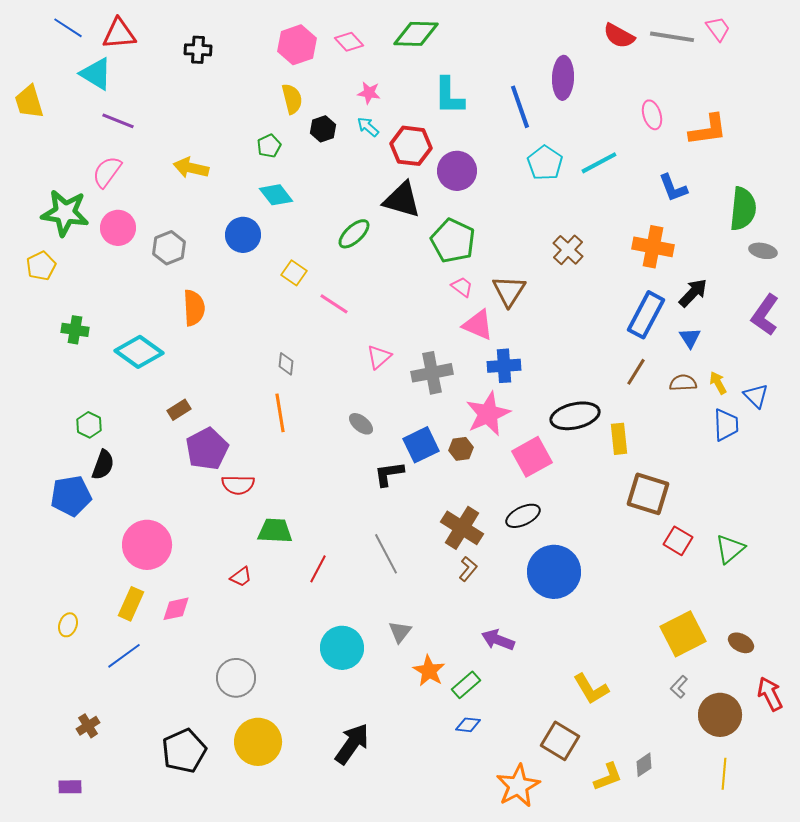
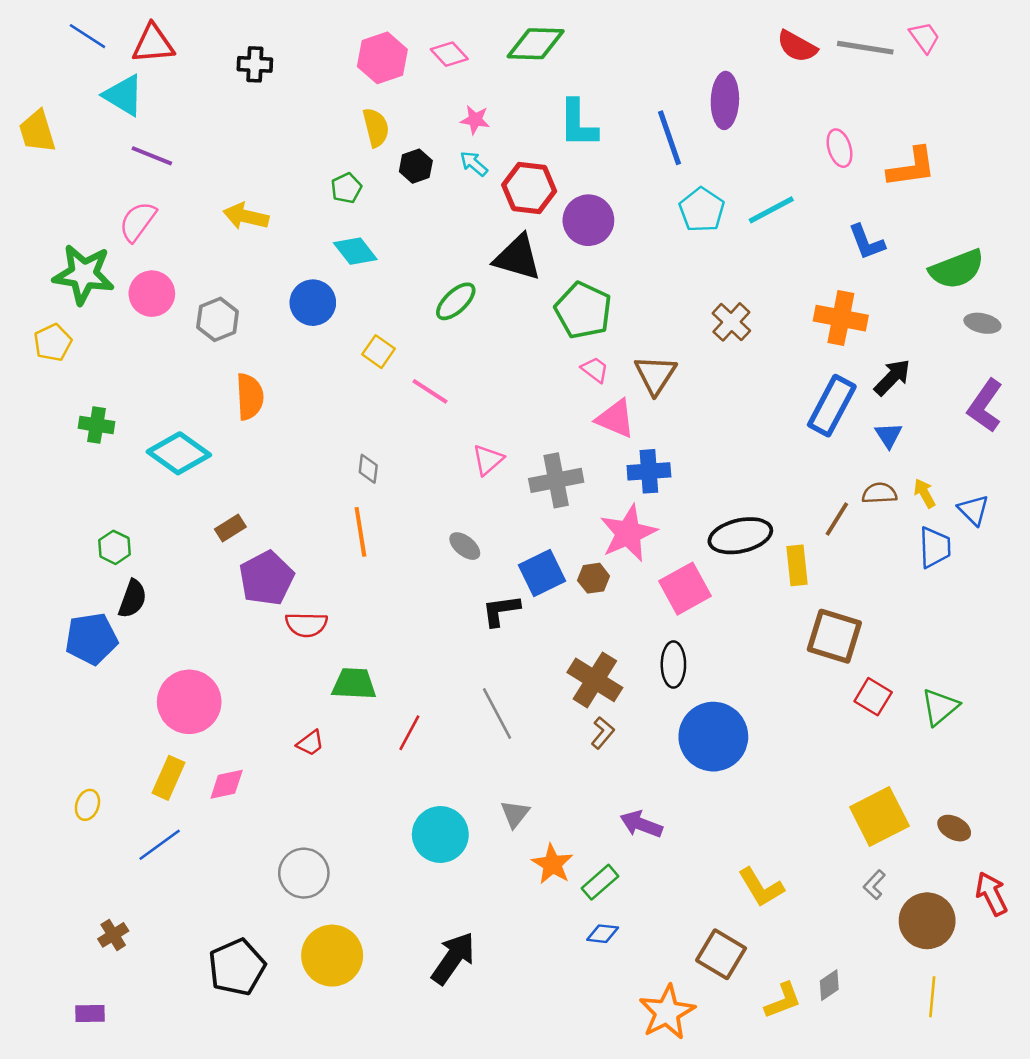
green semicircle: (743, 209) -> (957, 269), turned 63
brown line: (636, 372) -> (837, 519), moved
black ellipse: (523, 516) -> (673, 665), turned -64

